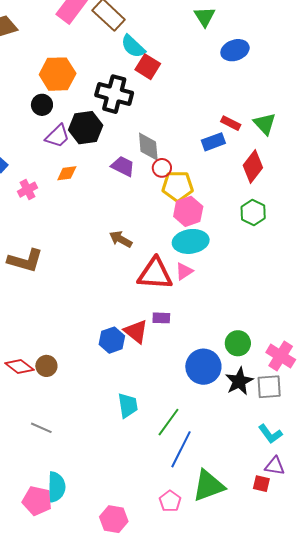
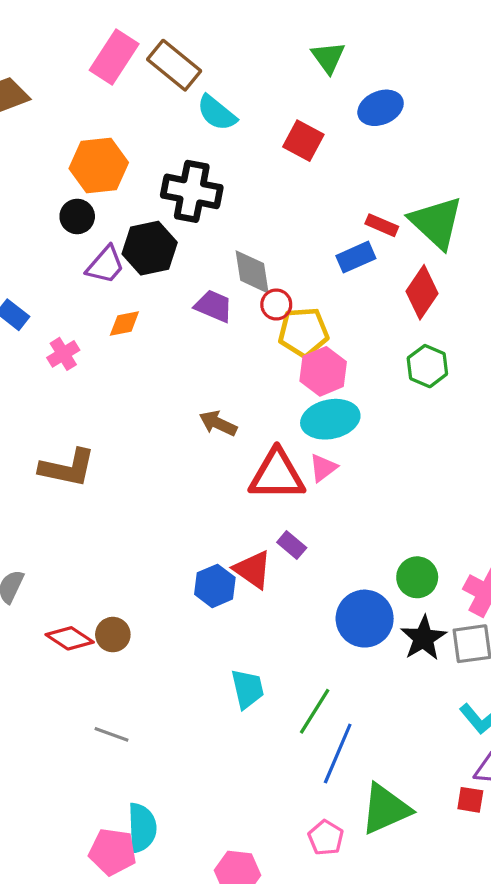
red square: (148, 67) -> (303, 141), moved
green triangle: (265, 124) -> (436, 222), size x1.5
purple rectangle: (161, 318) -> (292, 545), turned 42

